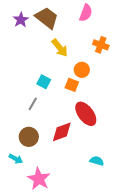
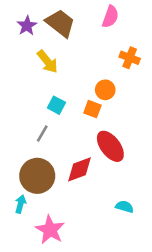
yellow arrow: (60, 48) -> (47, 62), moved
brown circle: (29, 137) -> (37, 176), size x1.4
cyan arrow: (16, 159) -> (21, 204), turned -104

